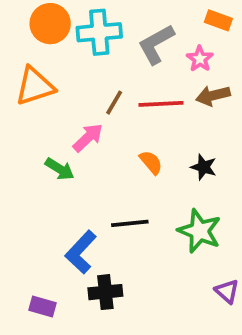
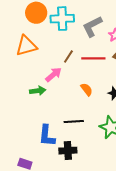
green arrow: (60, 169) -> (38, 91), turned -42
blue L-shape: (81, 252) -> (47, 136), turned -40
black cross: (105, 292) -> (68, 151), moved

